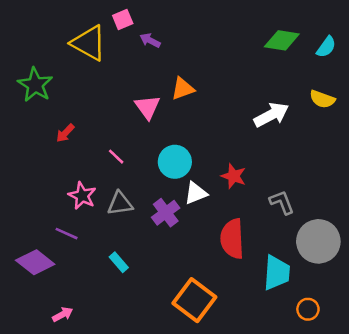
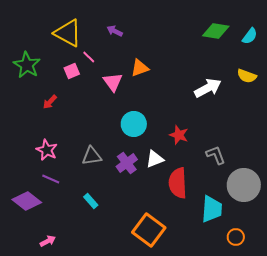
pink square: (123, 20) -> (72, 71), moved
pink line: (116, 157) -> (89, 57), moved
white triangle: (196, 193) -> (155, 159), moved
pink star: (82, 196) -> (47, 150), moved

